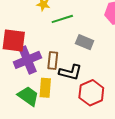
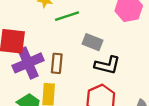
black L-shape: (70, 72) -> (107, 65), moved

